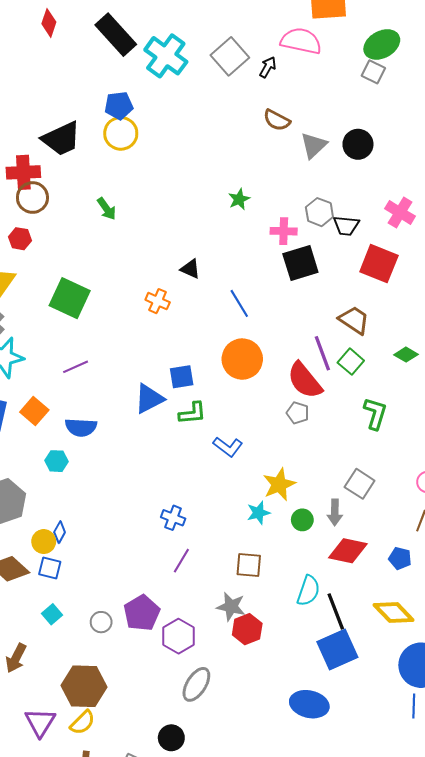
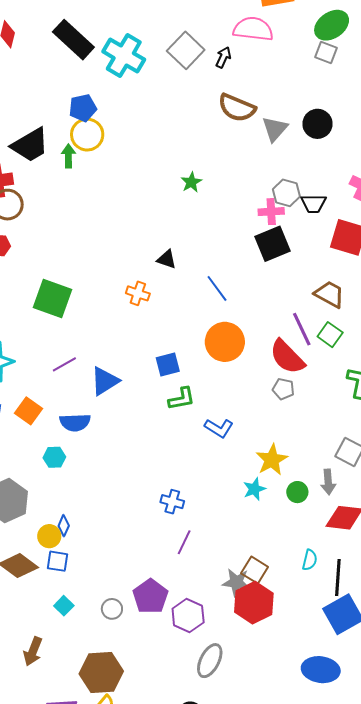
brown semicircle: (277, 120) -> (237, 108), size x1.4
green star: (239, 199) -> (191, 182), moved
green arrow: (107, 209) -> (68, 156), moved, turned -140
pink cross: (284, 231) -> (271, 212), moved
blue triangle: (149, 399) -> (105, 381), moved
brown square: (249, 565) -> (255, 570), moved, turned 32
cyan semicircle: (308, 591) -> (310, 560), size x0.7
black line: (336, 611) -> (338, 578), turned 30
red hexagon: (247, 629) -> (254, 603), size x1.4

